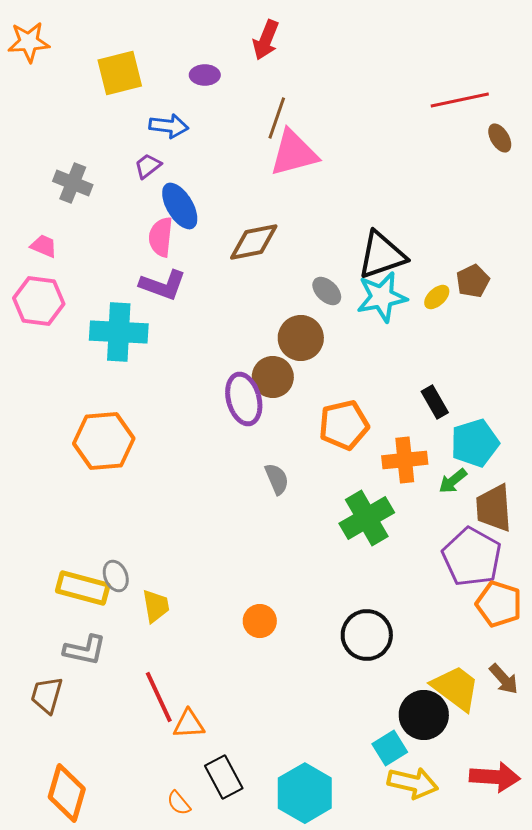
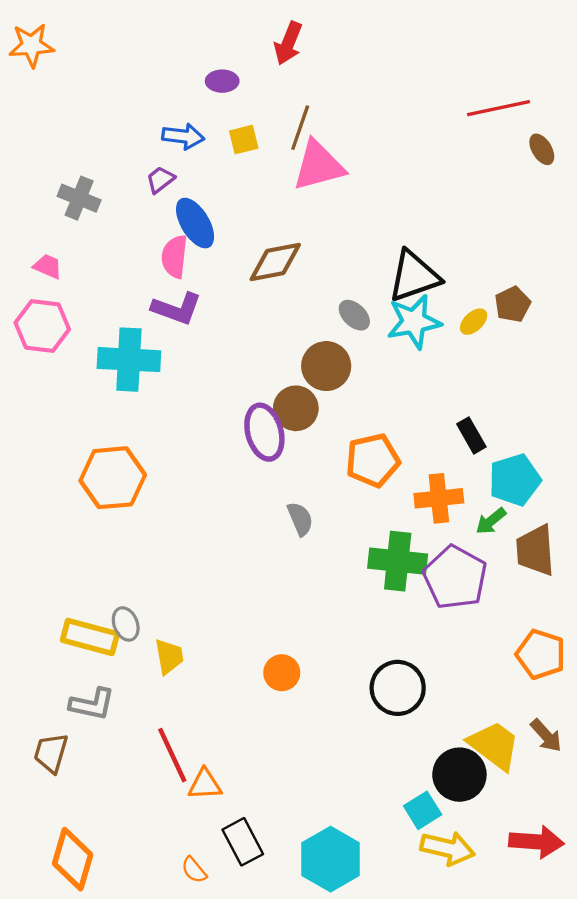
yellow square: (120, 73) -> (244, 140), moved, size x0.6
green cross: (367, 518) -> (398, 561), turned 36
purple pentagon: (472, 557) -> (455, 577), moved

